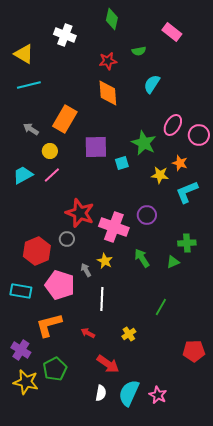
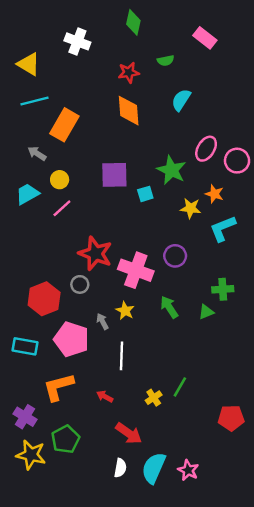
orange rectangle: (65, 119) -> (64, 125), moved
cyan trapezoid: (23, 175) -> (27, 194), moved
green line: (161, 307) -> (180, 387), moved

